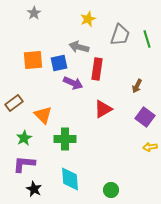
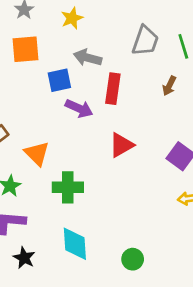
yellow star: (88, 19) -> (72, 18), moved
orange square: (33, 60) -> (26, 49), moved
brown arrow: (137, 86) -> (169, 86), moved

